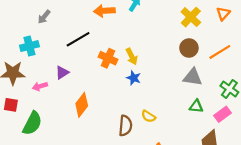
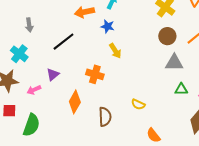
gray arrow: (44, 17) -> (29, 25), turned -40
cyan cross: (29, 46) -> (19, 54), turned -30
orange cross: (108, 58) -> (95, 74), moved
blue star: (134, 78) -> (108, 26), moved
brown semicircle: (125, 126) -> (105, 117), moved

